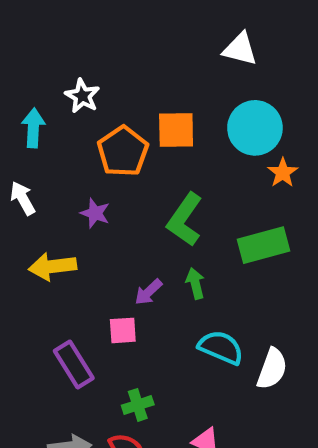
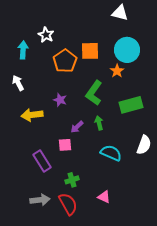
orange star: (283, 173) -> (117, 71), moved
purple star: (95, 213) -> (60, 100), moved
white semicircle: (272, 369) -> (144, 145), moved

